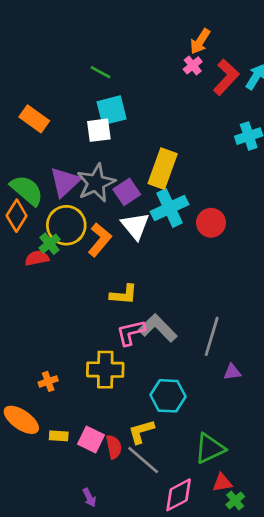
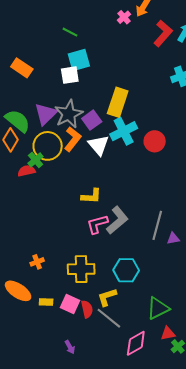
pink cross: (193, 65) -> (124, 17), moved
orange L-shape: (100, 240) -> (73, 139), moved
gray L-shape: (158, 328) -> (117, 220), turned 96
yellow cross: (105, 370) -> (81, 269), moved
purple triangle: (232, 372) -> (173, 238), moved

